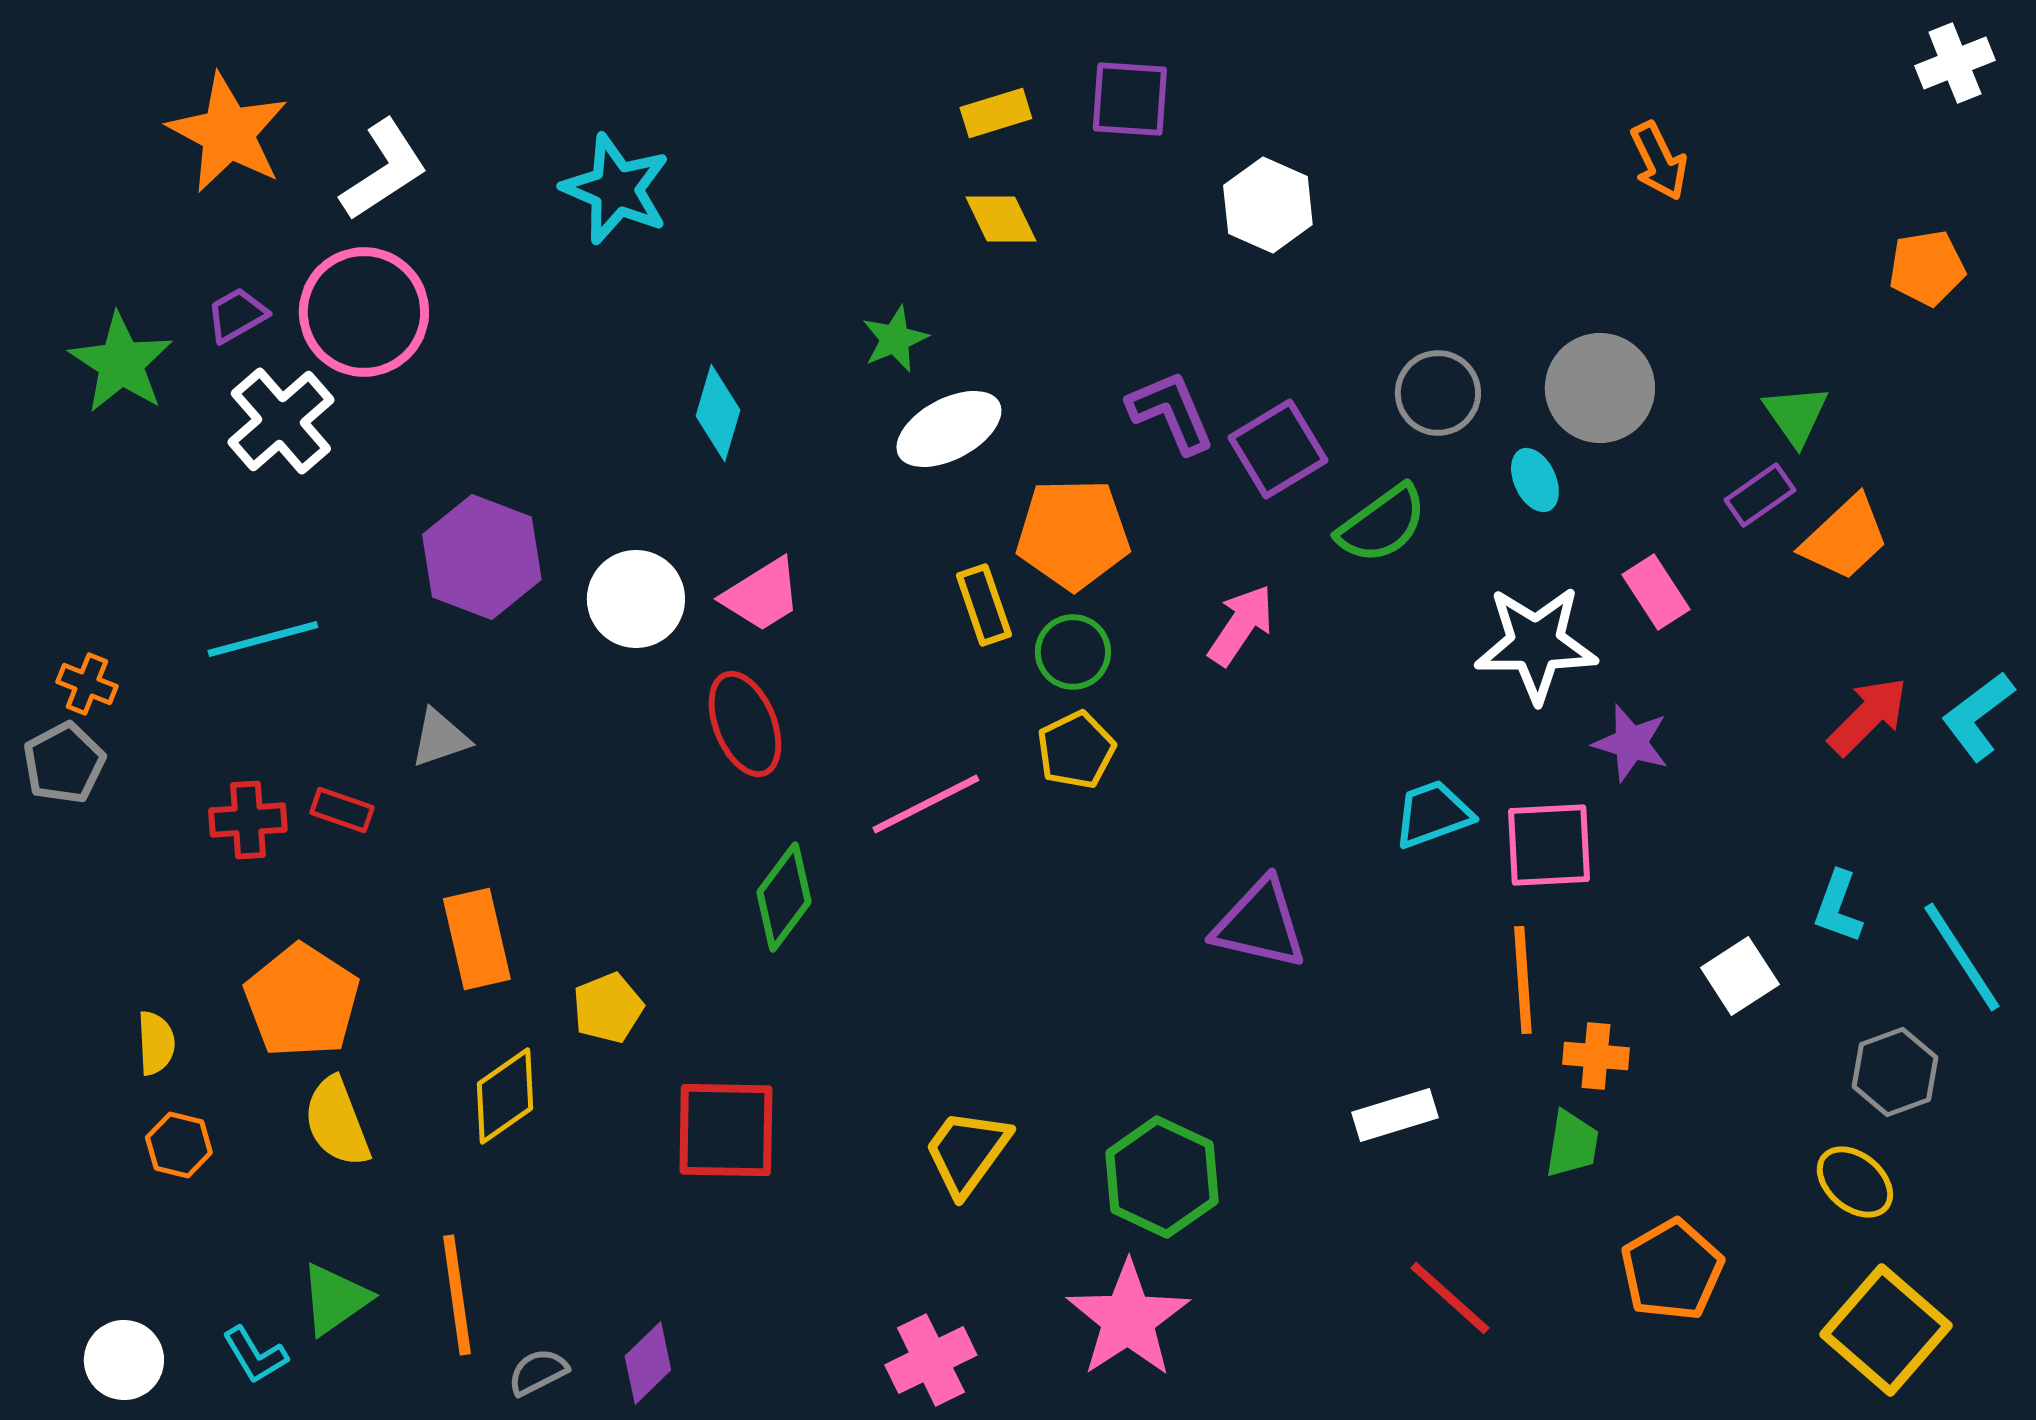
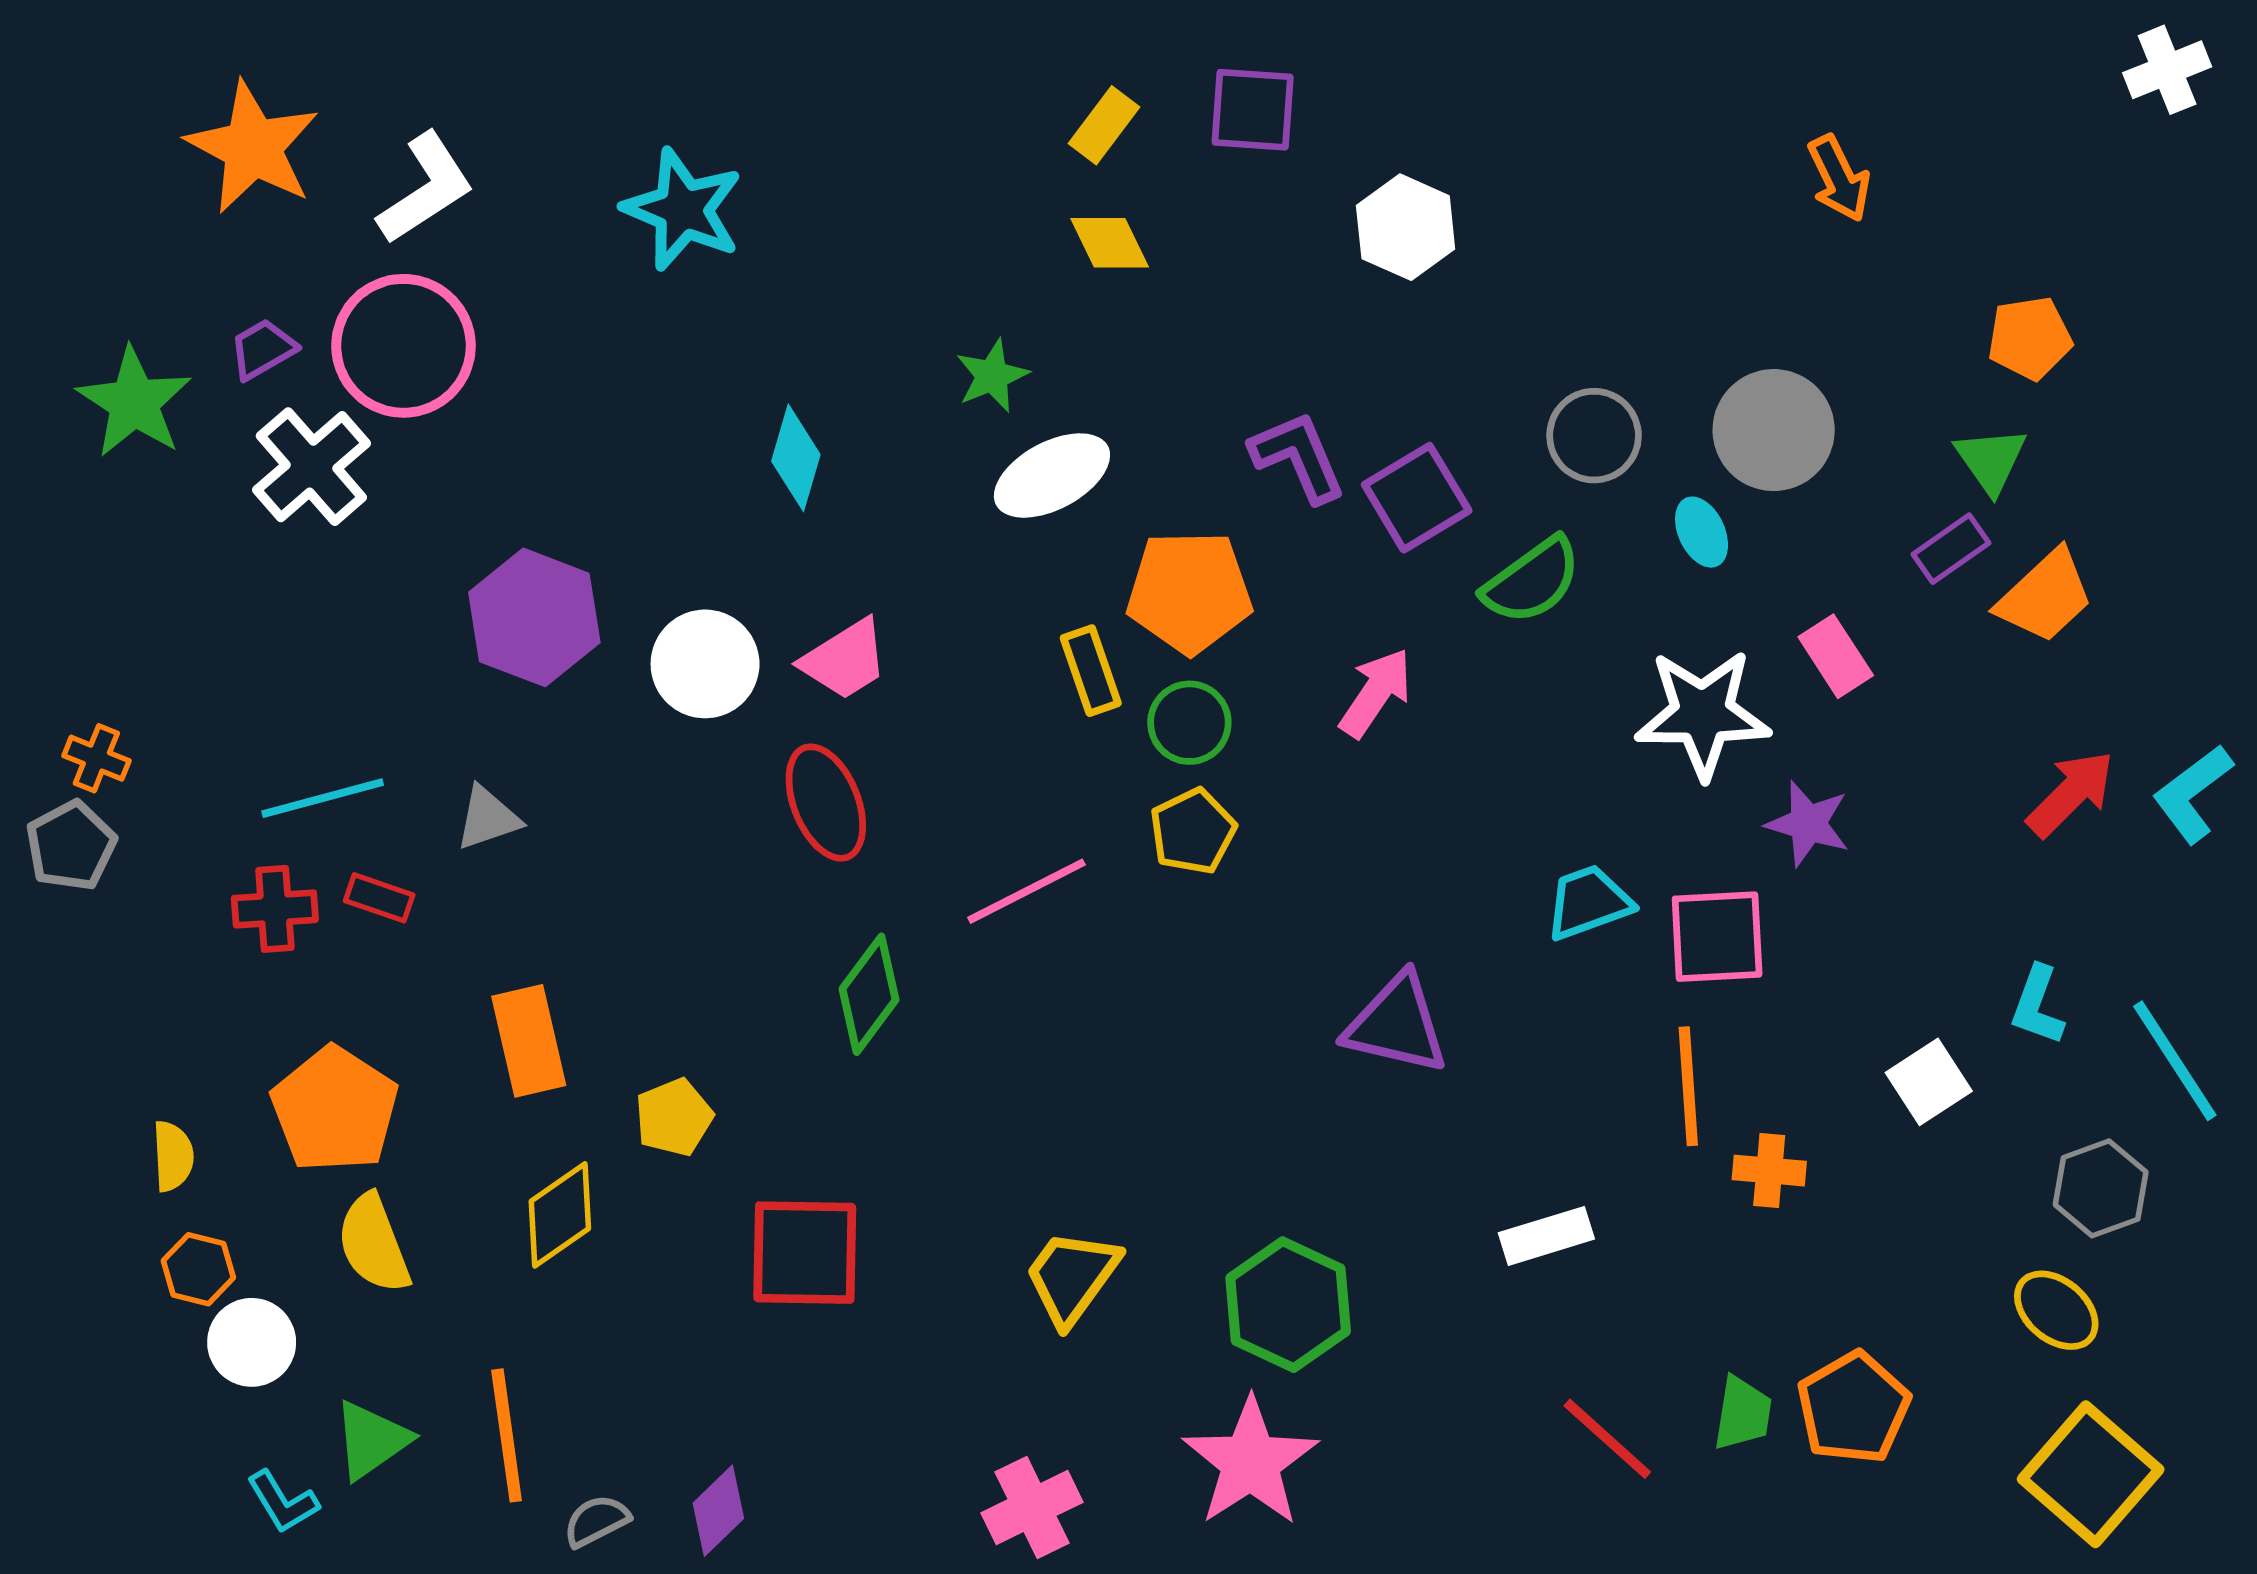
yellow rectangle: (996, 113) -> (1104, 125), turned -36
orange pentagon: (1927, 268) -> (2030, 338), moved
cyan line: (263, 639) -> (323, 798), moved
green trapezoid: (1572, 1144) -> (1743, 1413), moved
white circle: (124, 1360) -> (252, 1342), moved

